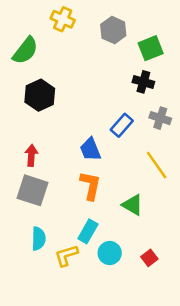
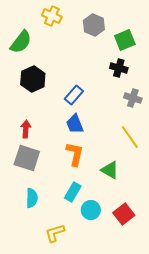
blue rectangle: (122, 125) -> (74, 95), moved
yellow L-shape: (66, 255) -> (55, 233), moved
red square: (149, 258) -> (124, 214), size x1.5

